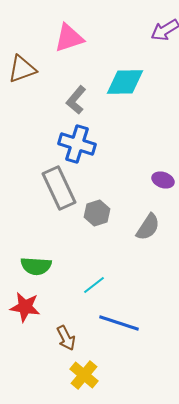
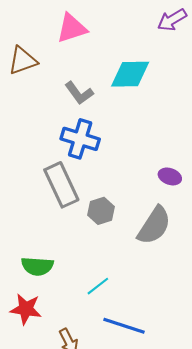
gray L-shape: (76, 100) -> (79, 93), turned -76
gray semicircle: (148, 227) -> (154, 226), size x1.4

